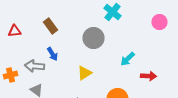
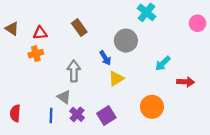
blue arrow: (52, 54) -> (105, 58), moved
gray arrow: (34, 66) -> (74, 71), moved, turned 84
orange cross: (10, 75) -> (36, 54), moved

